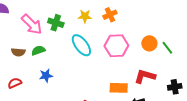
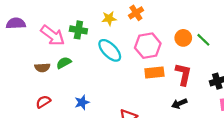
blue star: (46, 76) -> (82, 102), moved
red L-shape: (145, 76) -> (183, 74), turned 95
orange rectangle: (119, 88) -> (154, 72), moved

